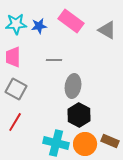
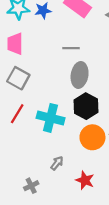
gray line: (54, 60) -> (71, 48), moved
cyan cross: (56, 143) -> (51, 118), moved

